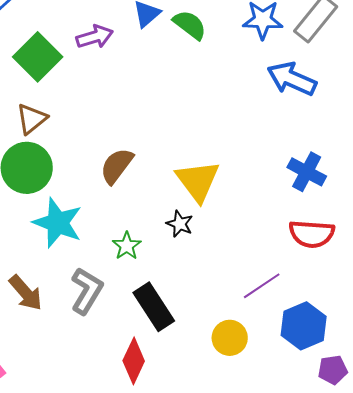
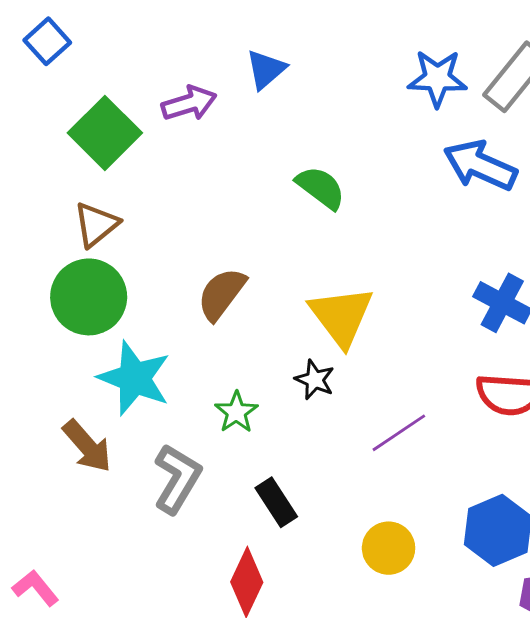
green semicircle: (190, 25) -> (321, 188), moved
purple line: (262, 286) -> (399, 433), moved
brown arrow: (26, 293) -> (87, 446), moved
black rectangle: (154, 307) -> (276, 502), size x0.7

